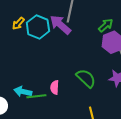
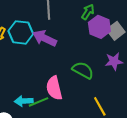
purple arrow: (60, 25) -> (45, 38), moved
pink semicircle: (55, 87) -> (54, 88), size x1.6

